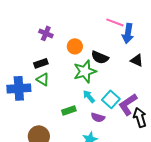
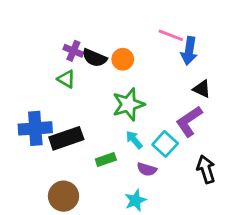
orange circle: (75, 46) -> (123, 59), moved
black semicircle: (100, 57) -> (95, 58), moved
black rectangle: (41, 63) -> (66, 138), moved, size x1.6
green triangle: (43, 79) -> (66, 79), moved
purple L-shape: (128, 104) -> (189, 121), moved

